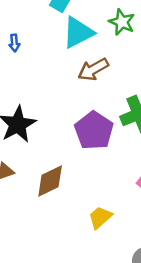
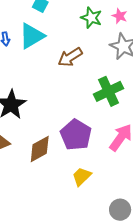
cyan triangle: (78, 33) -> (32, 36), moved
purple pentagon: (94, 131) -> (76, 135), moved

